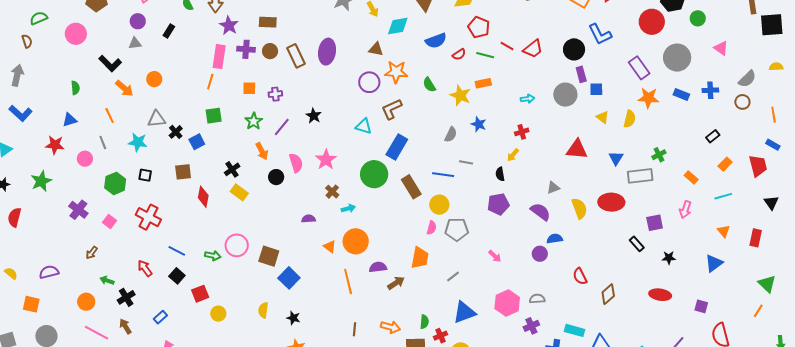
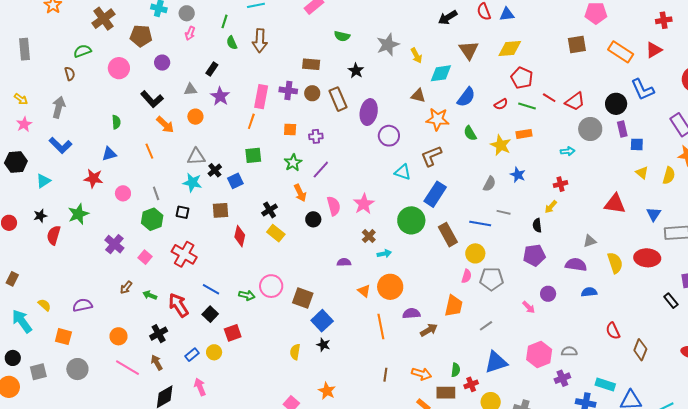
purple circle: (138, 21) -> (162, 63), moved
purple star: (229, 25) -> (220, 96), moved
blue semicircle: (436, 41) -> (466, 97), moved, turned -35
gray triangle: (135, 43) -> (190, 89), moved
purple ellipse: (327, 52) -> (369, 112), moved
purple circle: (369, 82) -> (389, 136), moved
gray circle: (565, 95) -> (590, 129), moved
black star: (314, 116) -> (356, 71), moved
cyan star: (138, 142) -> (192, 183), moved
gray line: (103, 143) -> (156, 193), moved
purple semicircle: (540, 212) -> (576, 265), turned -30
red semicircle: (14, 217) -> (54, 235), moved
purple circle: (540, 254) -> (548, 294), moved
red arrow: (145, 268) -> (179, 305), size x1.4
green arrow: (107, 281) -> (150, 295), moved
brown diamond: (608, 294) -> (640, 350), turned -30
yellow circle: (218, 314) -> (214, 352), moved
black star: (293, 318) -> (323, 345), moved

